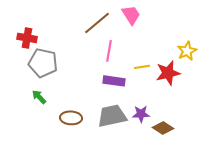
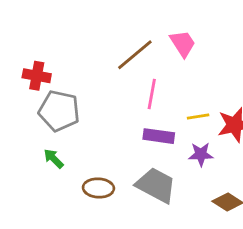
purple star: (141, 114) -> (201, 154), moved
gray trapezoid: (112, 116) -> (156, 185), turned 40

